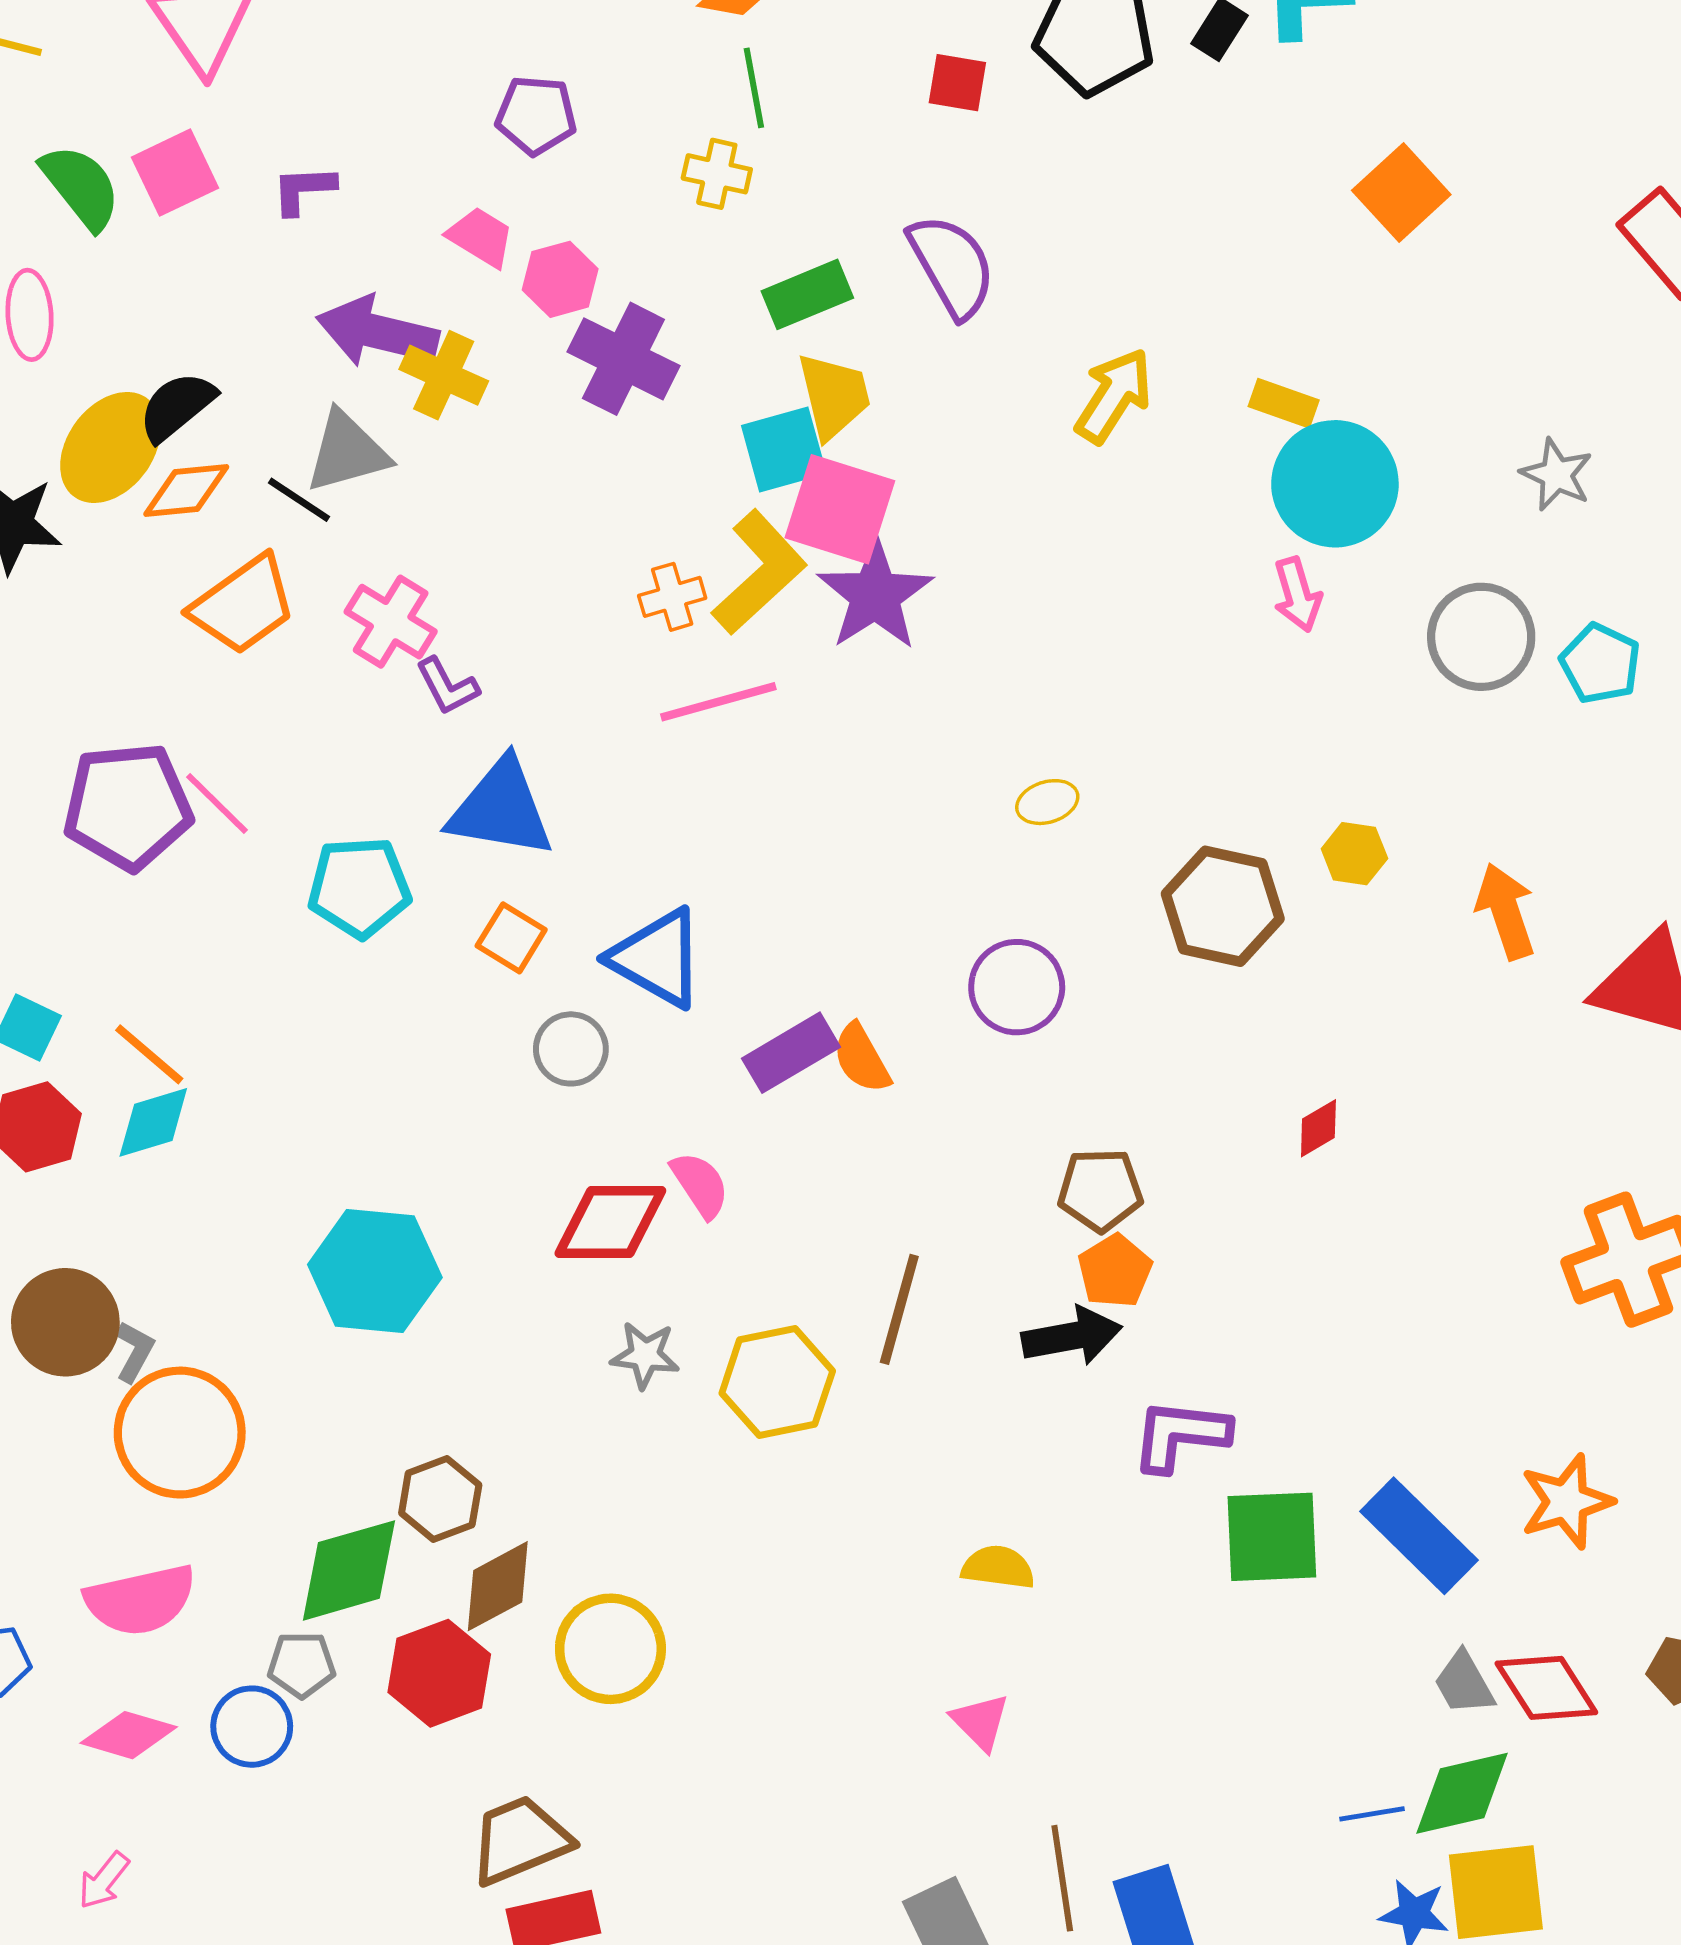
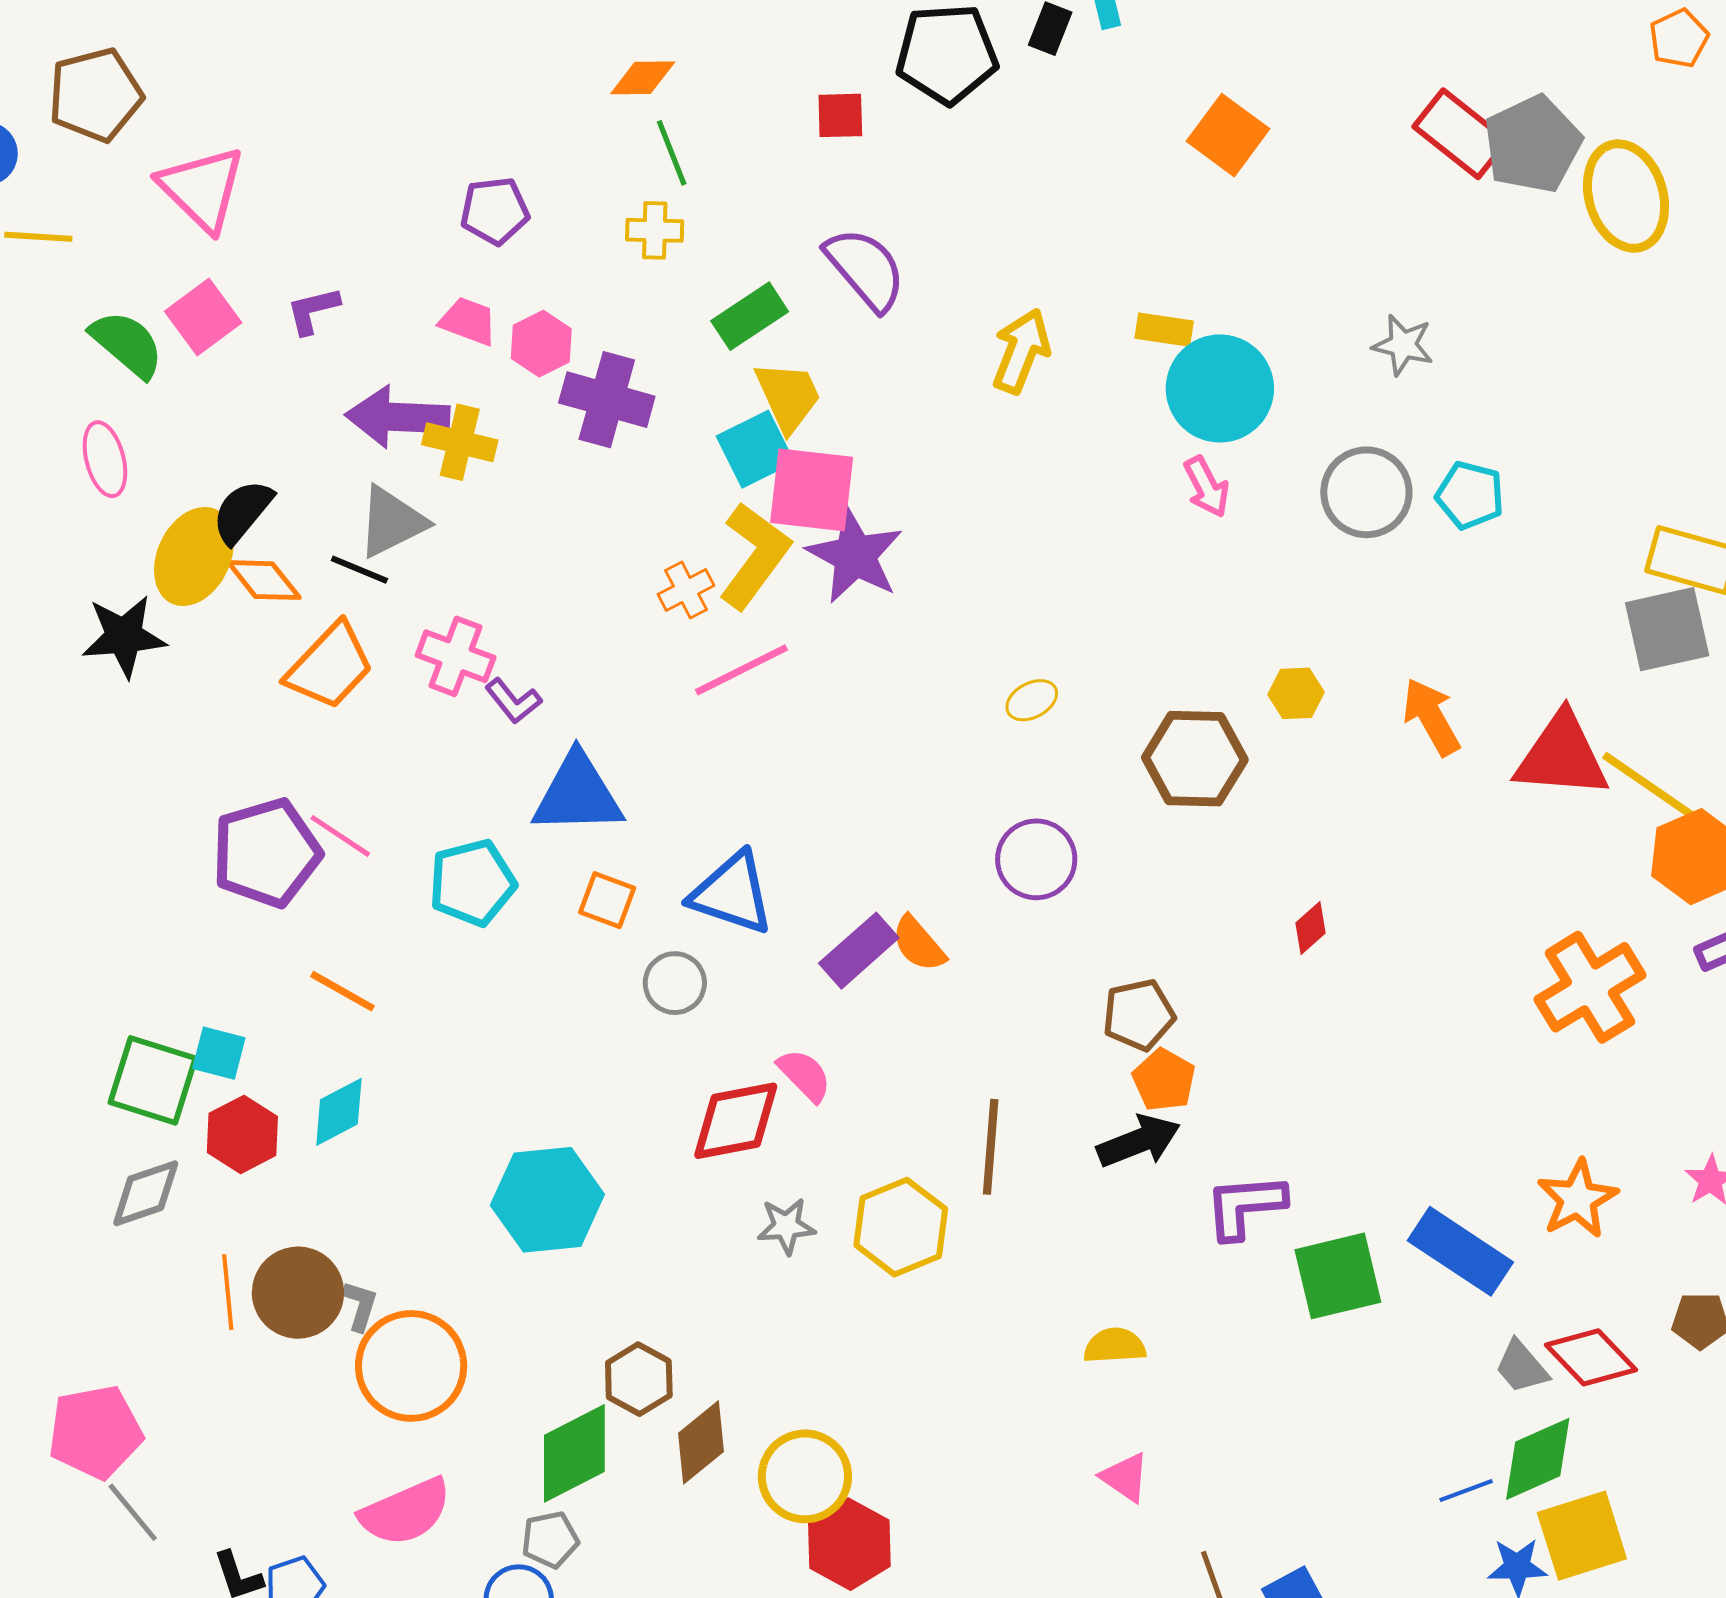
orange diamond: (186, 490) -> (264, 580), turned 68
orange line: (149, 1054) -> (342, 991), moved
red hexagon: (439, 1673) -> (849, 1544), moved

